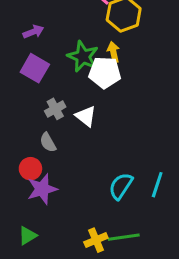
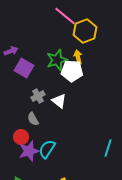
purple arrow: (33, 32) -> (11, 51), moved
green star: (83, 57) -> (57, 60), turned 30
cyan semicircle: (121, 186) -> (47, 149), moved

